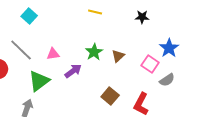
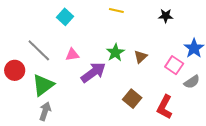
cyan square: (29, 16) -> (65, 17), moved
purple arrow: (73, 71) -> (93, 72), size x1.4
green triangle: (39, 81) -> (43, 85), moved

